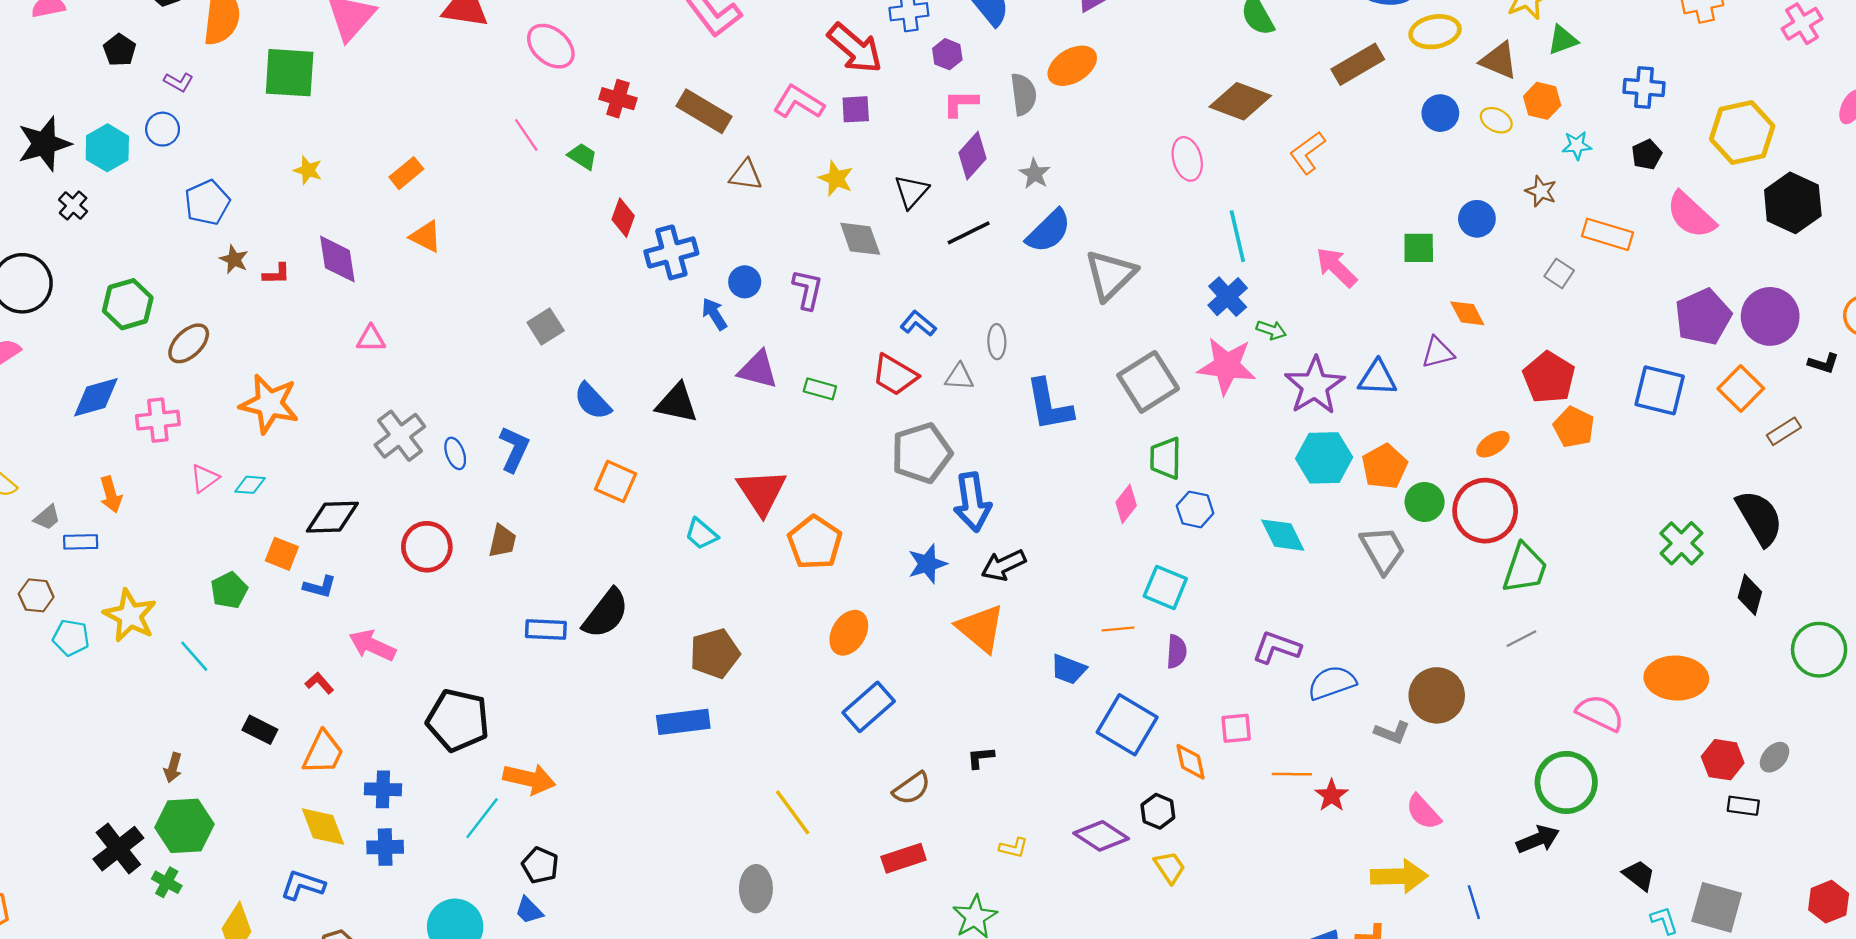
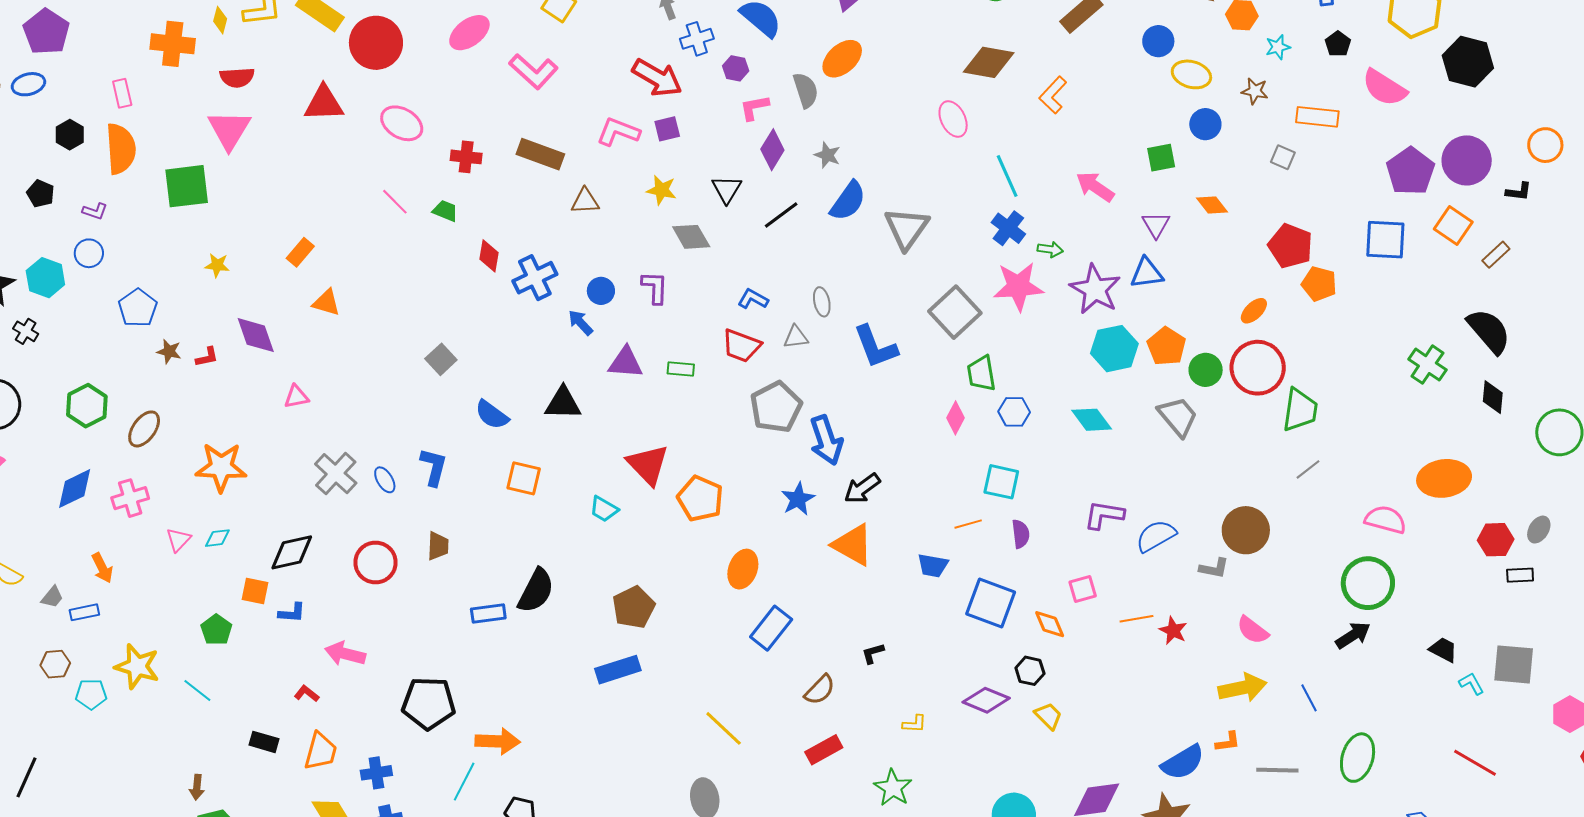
yellow ellipse: (1496, 120) -> (1191, 74), moved, size x1.4
purple triangle: (1438, 353) -> (1156, 225), moved, turned -36

